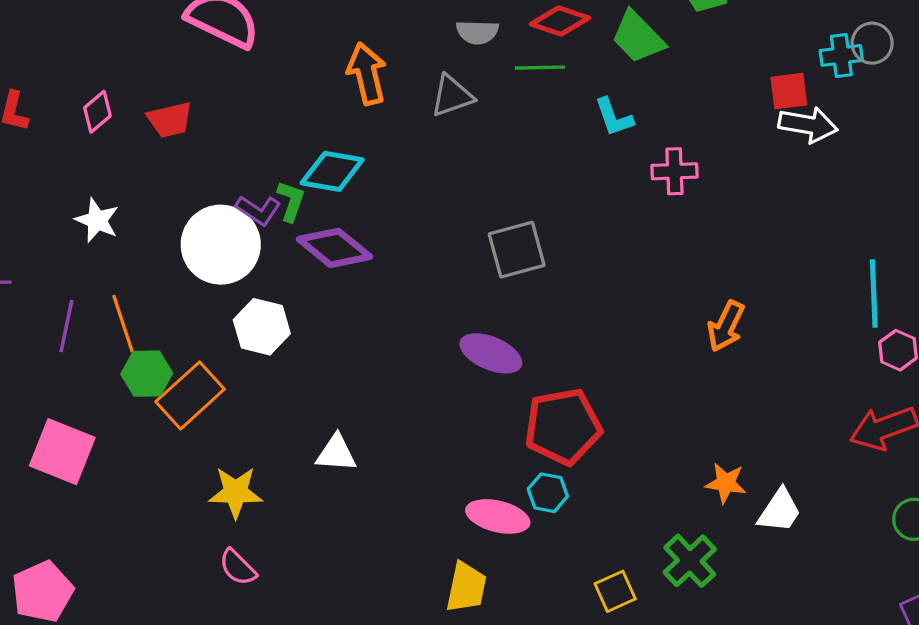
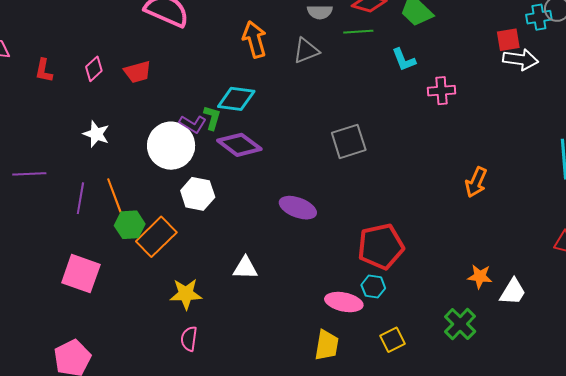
purple ellipse: (491, 353) -> (298, 208), moved
pink semicircle: (238, 567) -> (189, 339), turned 55
yellow square: (615, 591) -> (392, 340), moved

